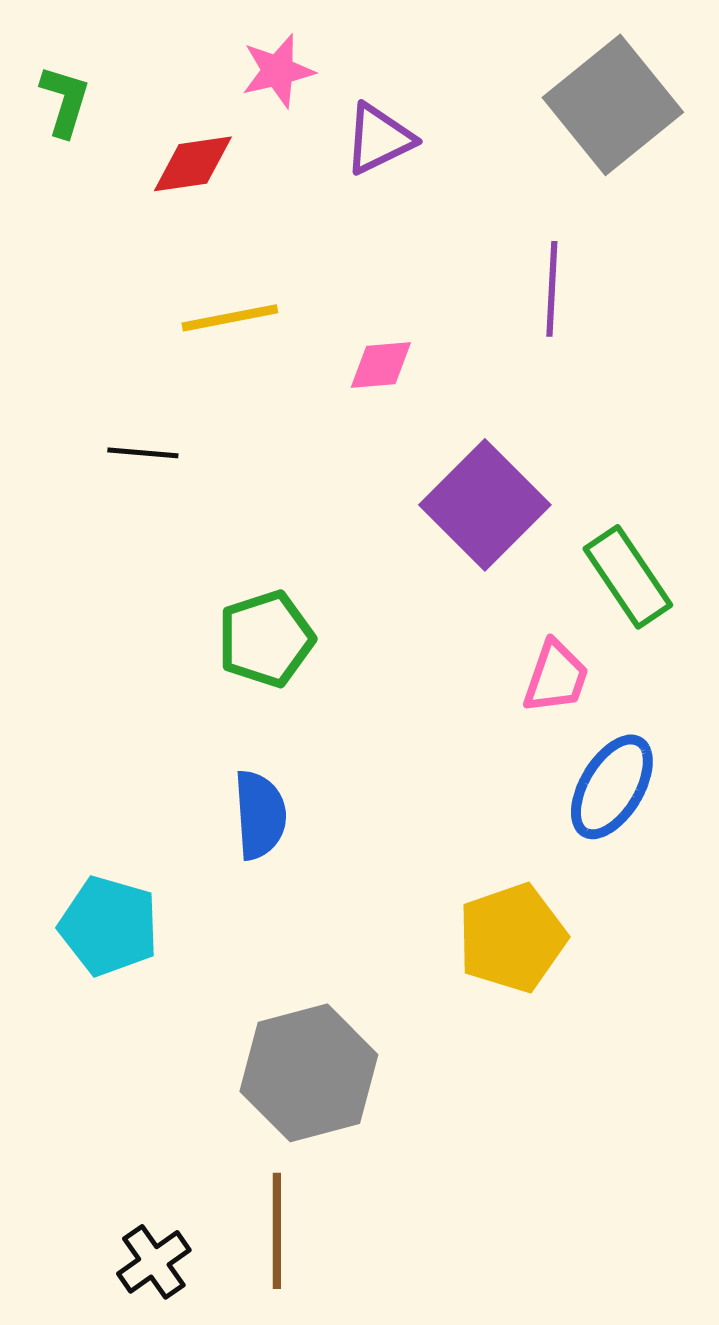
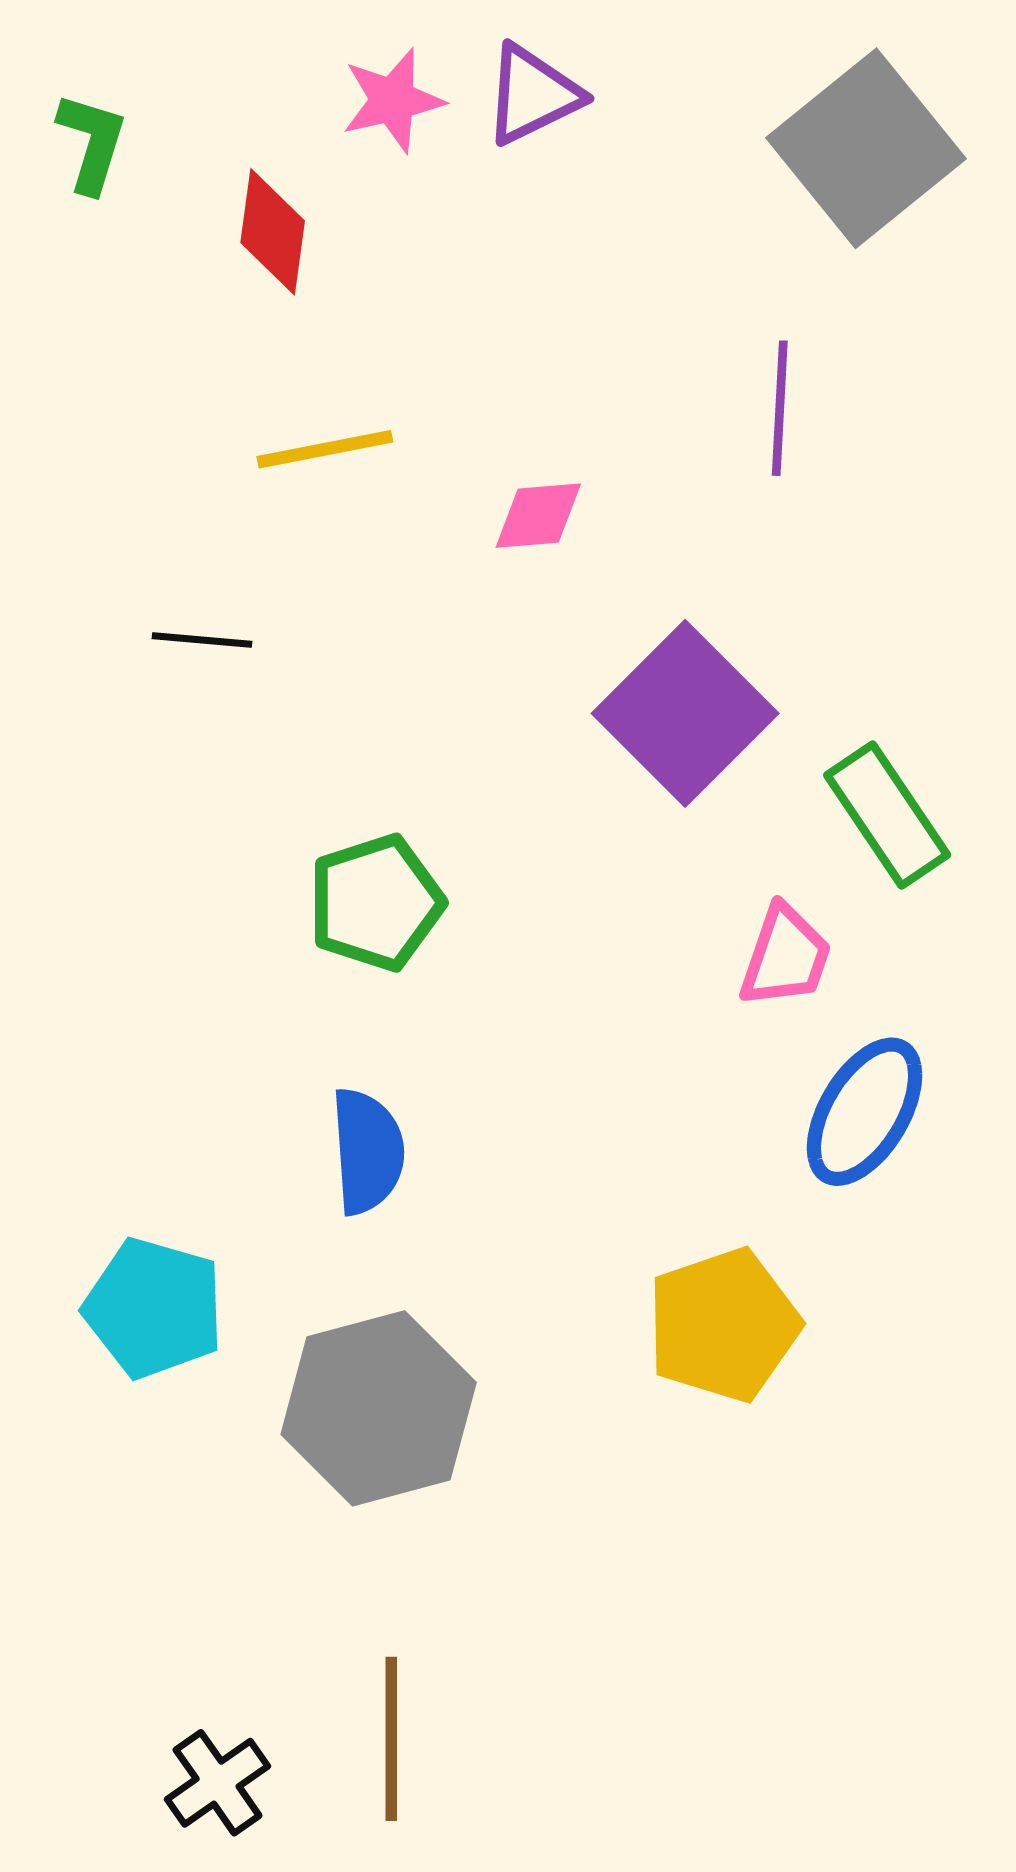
purple triangle: (379, 139) -> (533, 95), moved
red diamond: (193, 164) -> (273, 232), turned -74
gray hexagon: (309, 1073) -> (379, 1408), moved

